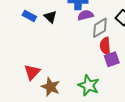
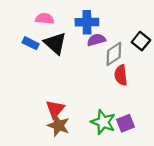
black triangle: (50, 17) -> (55, 43), size x1.5
purple square: (112, 59) -> (126, 123), moved
red triangle: (32, 72) -> (55, 109), moved

